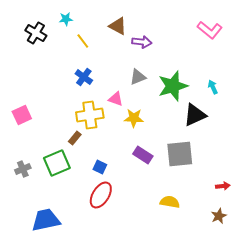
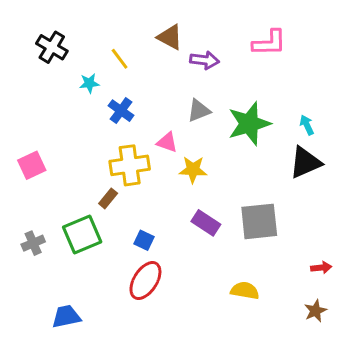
cyan star: (66, 19) -> (89, 83), moved
pink L-shape: (210, 30) -> (269, 43), moved, turned -40
black triangle: (195, 115) -> (305, 162), moved
blue trapezoid: (46, 220) -> (66, 317), size x0.7

